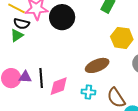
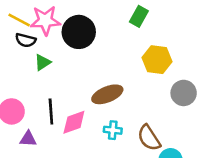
green triangle: (17, 35) -> (43, 62), moved
brown ellipse: (97, 65) -> (107, 94), moved
purple triangle: (25, 77) -> (28, 139), moved

